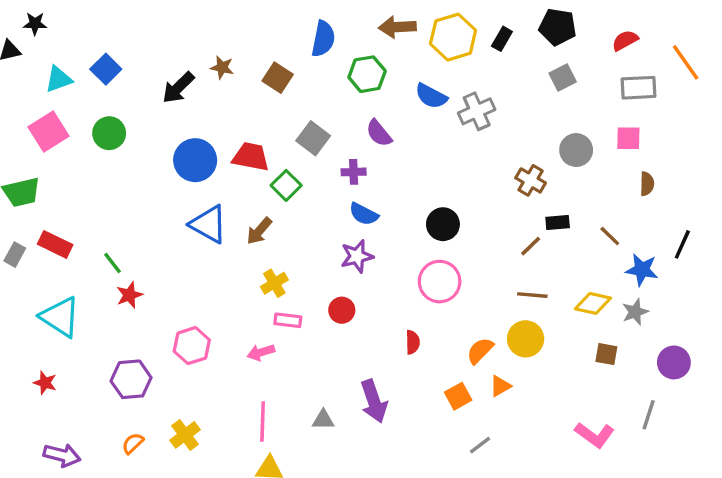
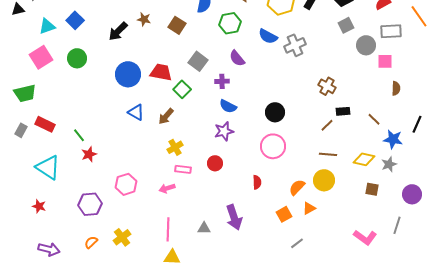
gray circle: (576, 150) -> (366, 45), moved
blue triangle: (209, 224) -> (136, 112), size x0.7

